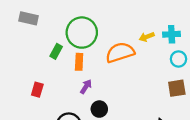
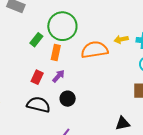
red rectangle: (37, 90) -> (37, 77), moved

